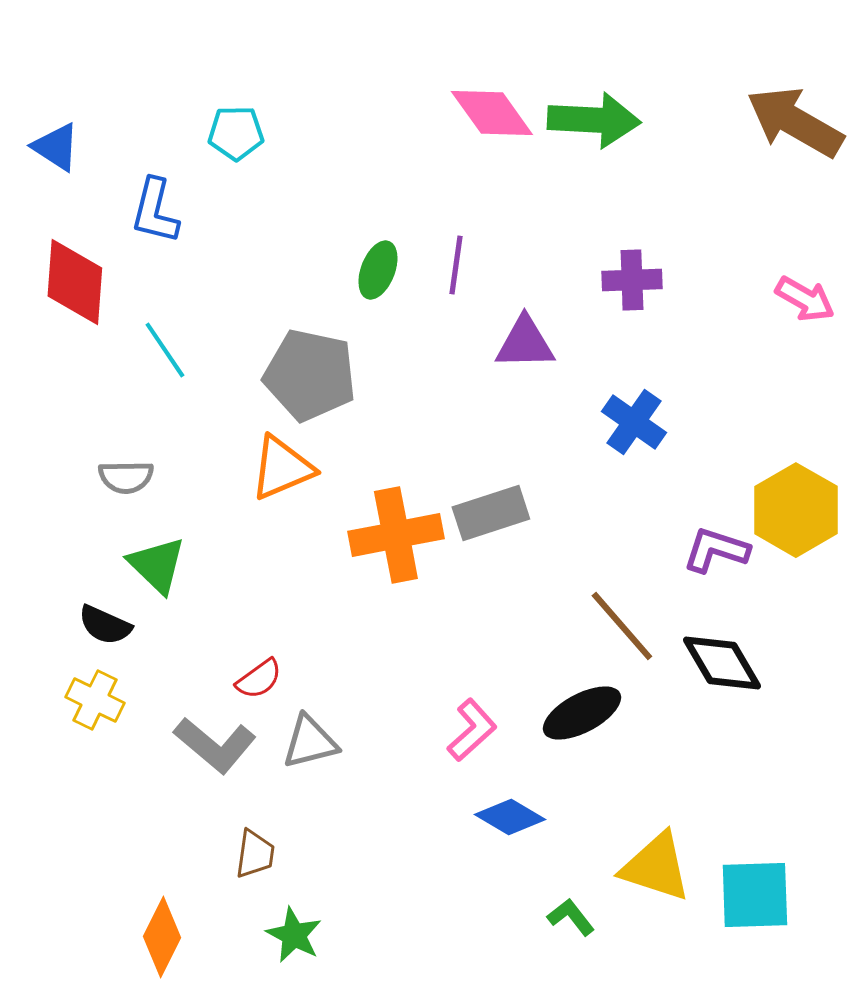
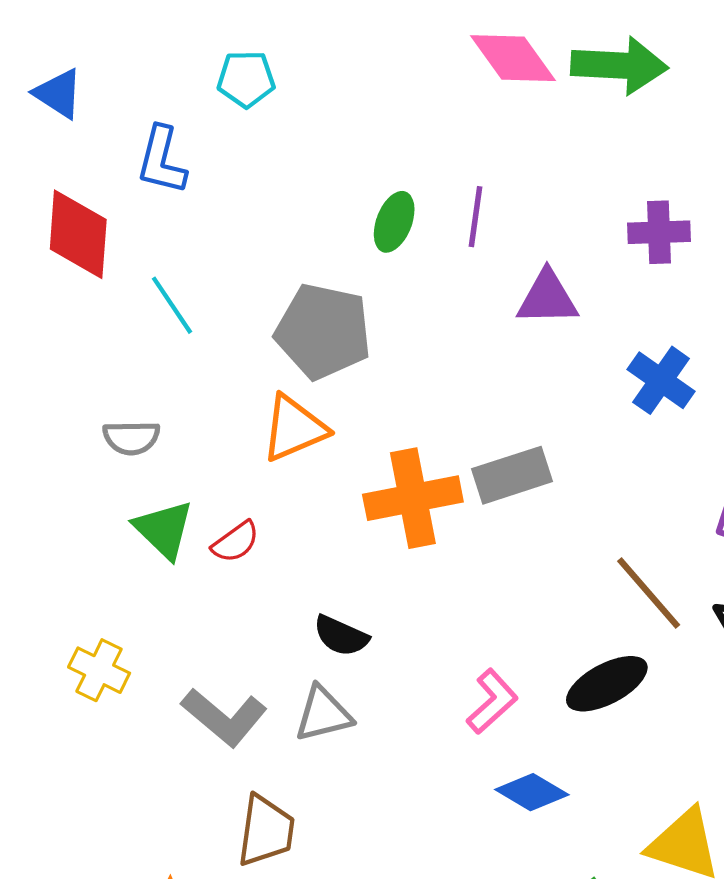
black semicircle: (105, 625) -> (341, 636), moved
red semicircle: (259, 679) -> (236, 542), moved
brown trapezoid: (255, 854) -> (266, 831), size x1.4

